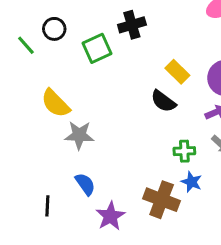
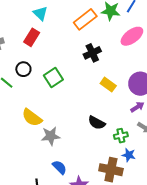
black cross: (132, 25) -> (92, 53), moved
black semicircle: (163, 101) -> (97, 123), moved

